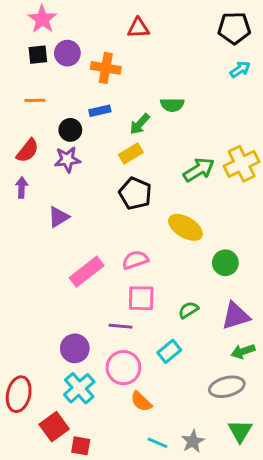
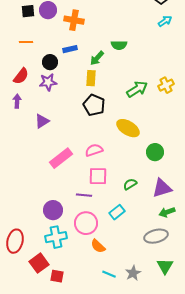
yellow rectangle: (131, 154) -> (91, 78), turned -56
yellow cross: (242, 164) -> (166, 85), size x0.7
cyan cross: (79, 388) -> (56, 237), turned 30

